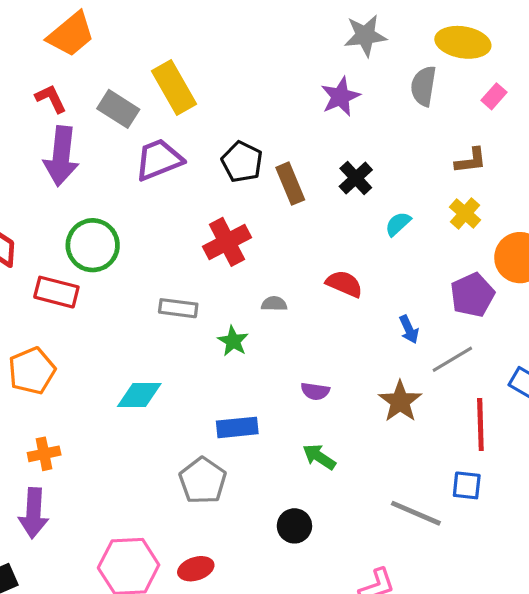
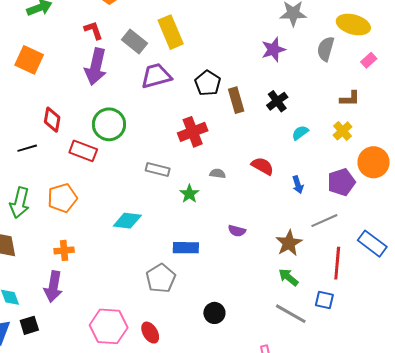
blue arrow: (409, 329) -> (298, 185), moved
green arrow: (319, 457) -> (288, 277), moved
red ellipse: (196, 569) -> (150, 333), turned 70

